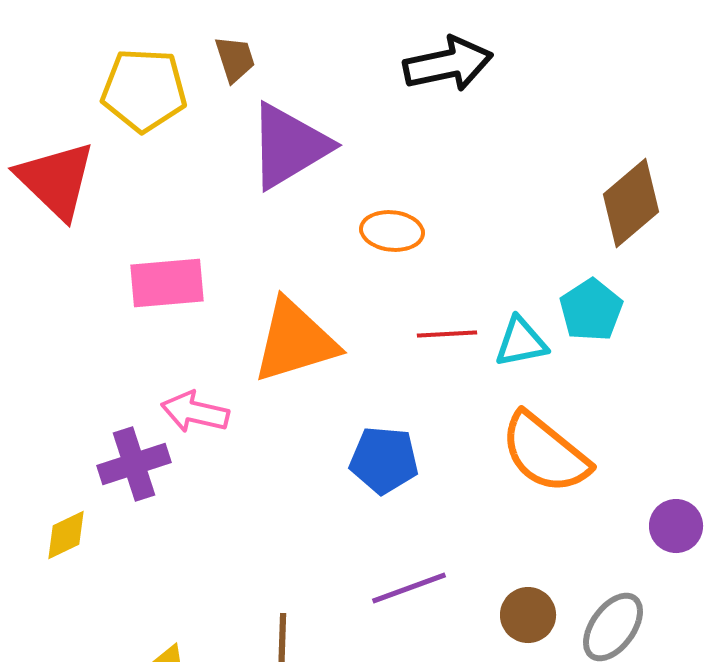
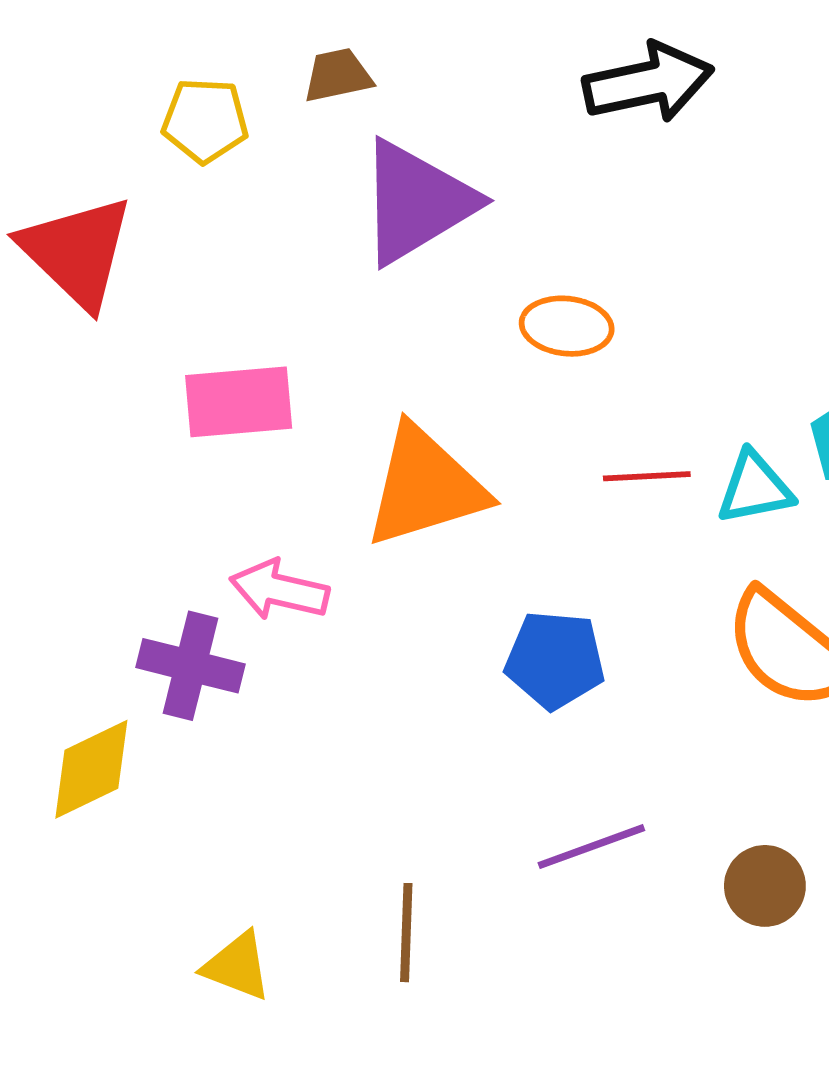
brown trapezoid: (235, 59) -> (338, 75), turned -84
yellow pentagon: (144, 90) -> (205, 120), size x0.7
purple cross: (134, 464) -> (190, 666), turned 32
yellow diamond: (66, 535) -> (91, 769), size x1.4

